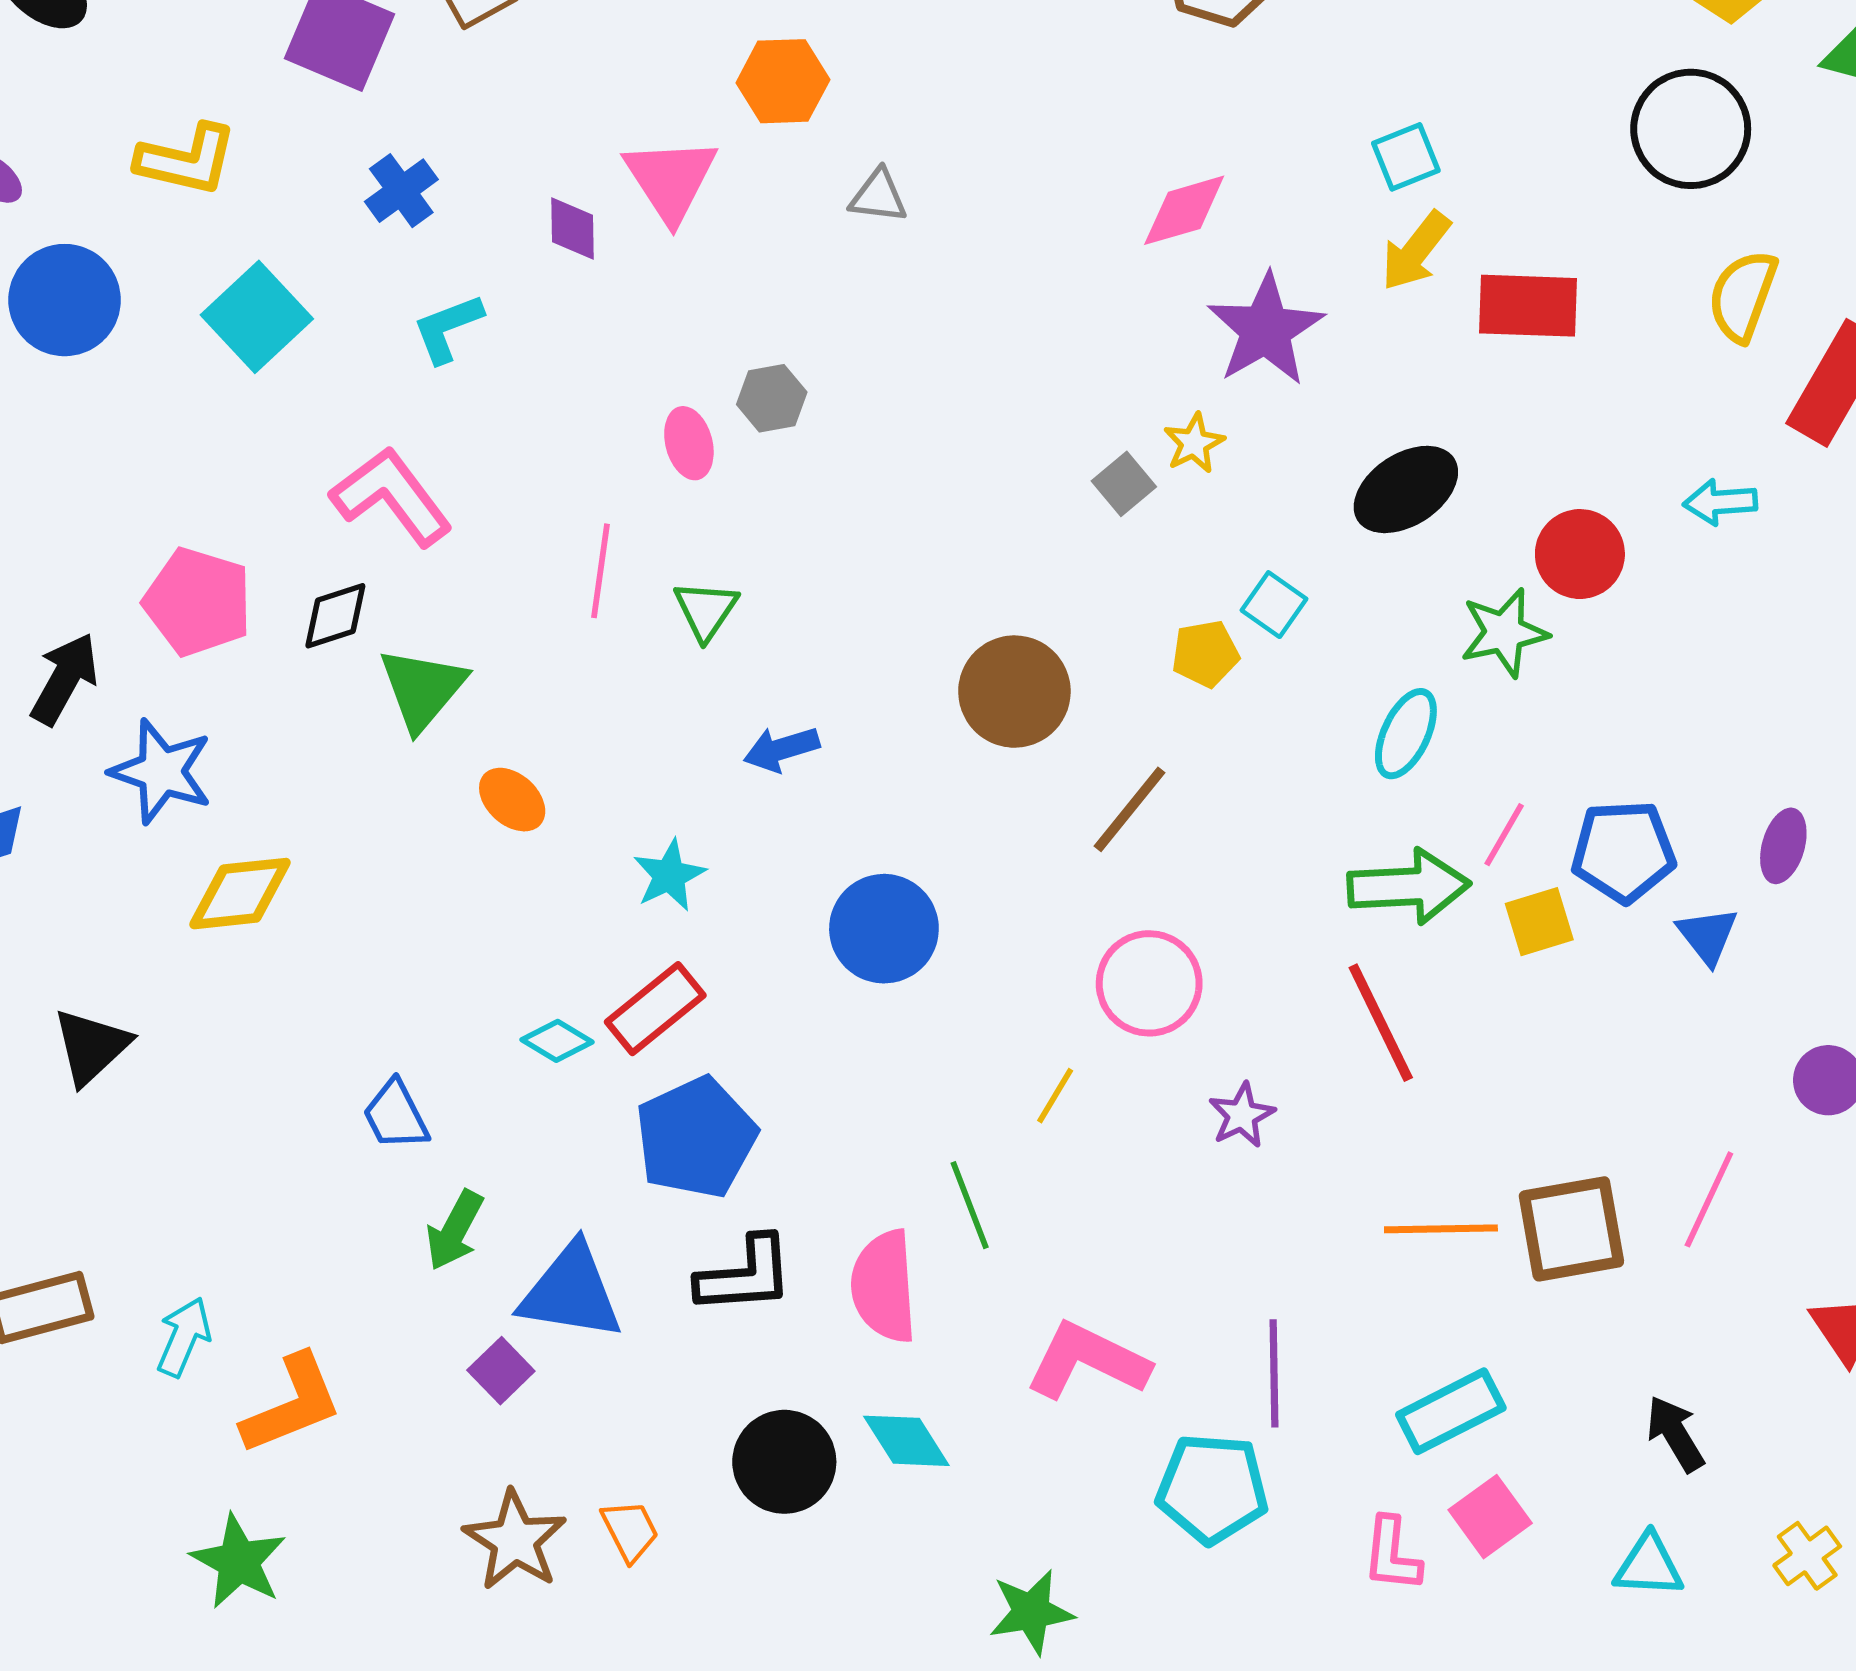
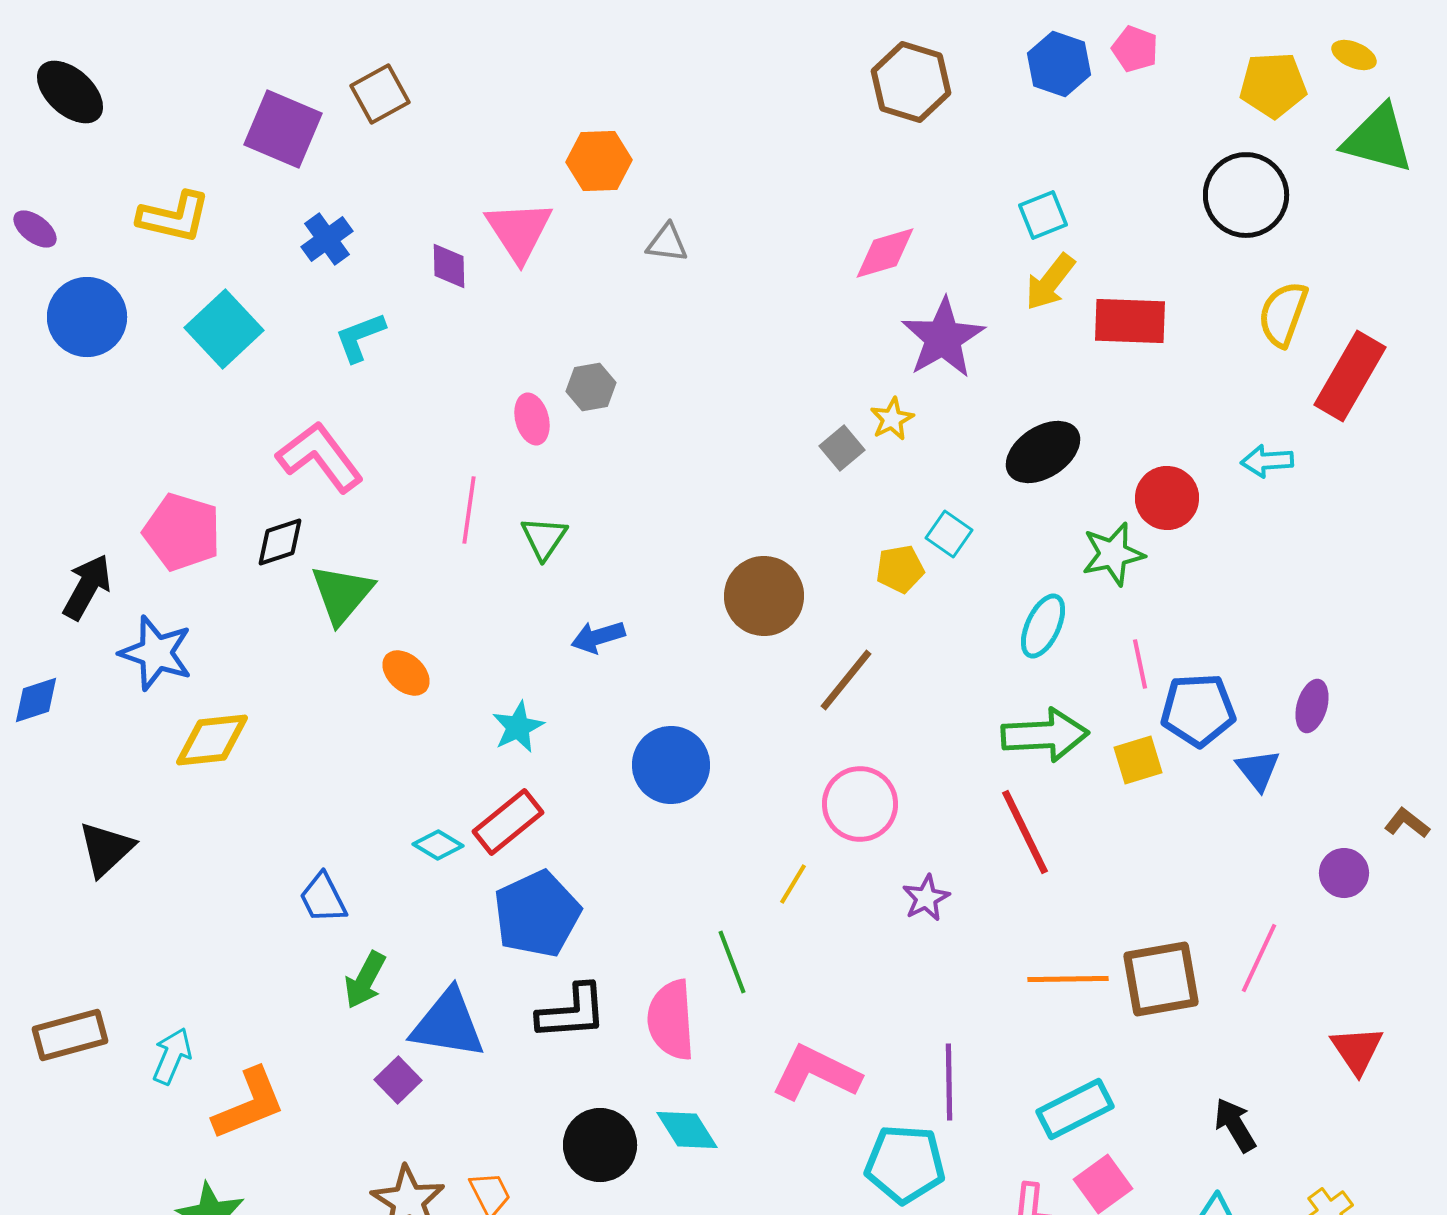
pink line: (1504, 835) -> (1140, 664), moved, turned -42

